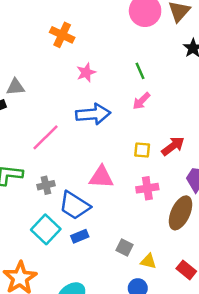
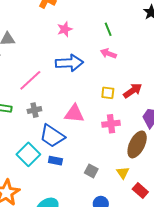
pink arrow: (141, 101) -> (108, 54), turned 63
gray cross: (46, 185) -> (34, 110), moved
blue rectangle: (80, 236) -> (55, 161), turned 32
yellow triangle: (148, 261) -> (123, 173), moved, turned 40

